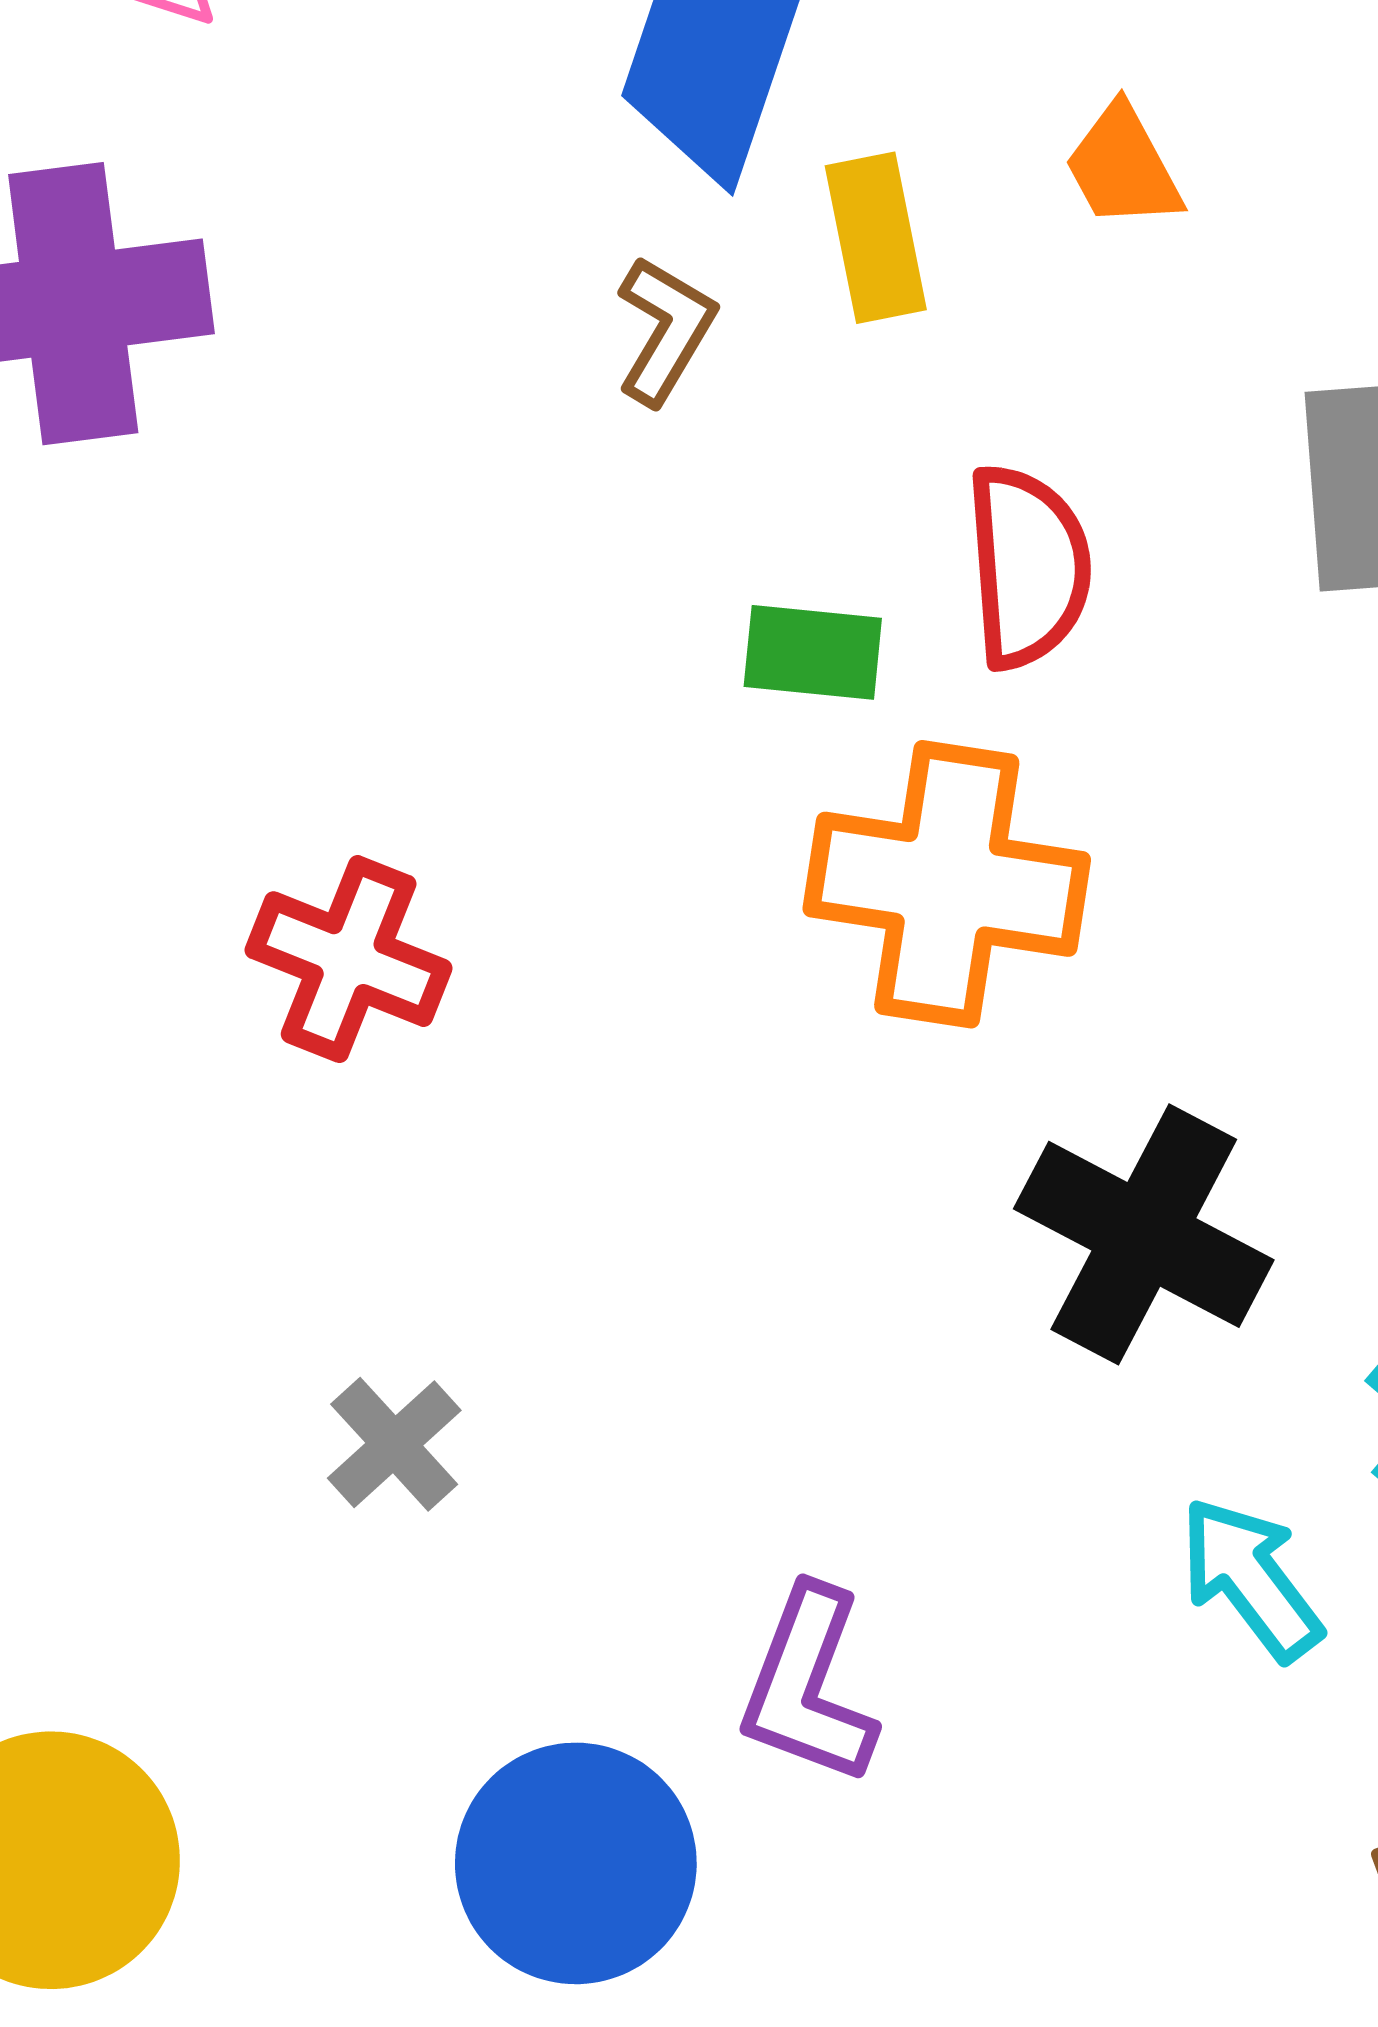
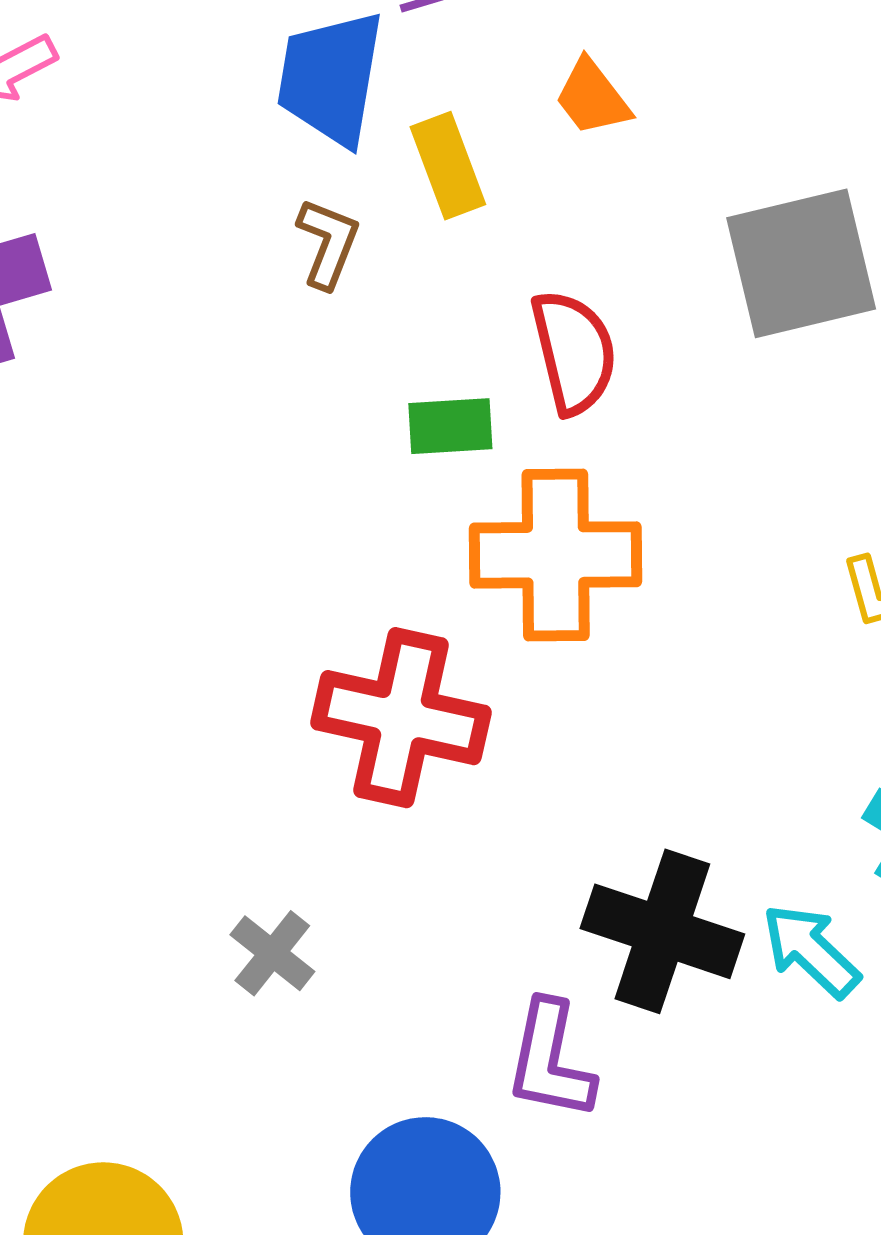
red cross: (349, 959) -> (401, 718), moved, size x1.4
black cross: (1144, 1234) -> (662, 931), moved

